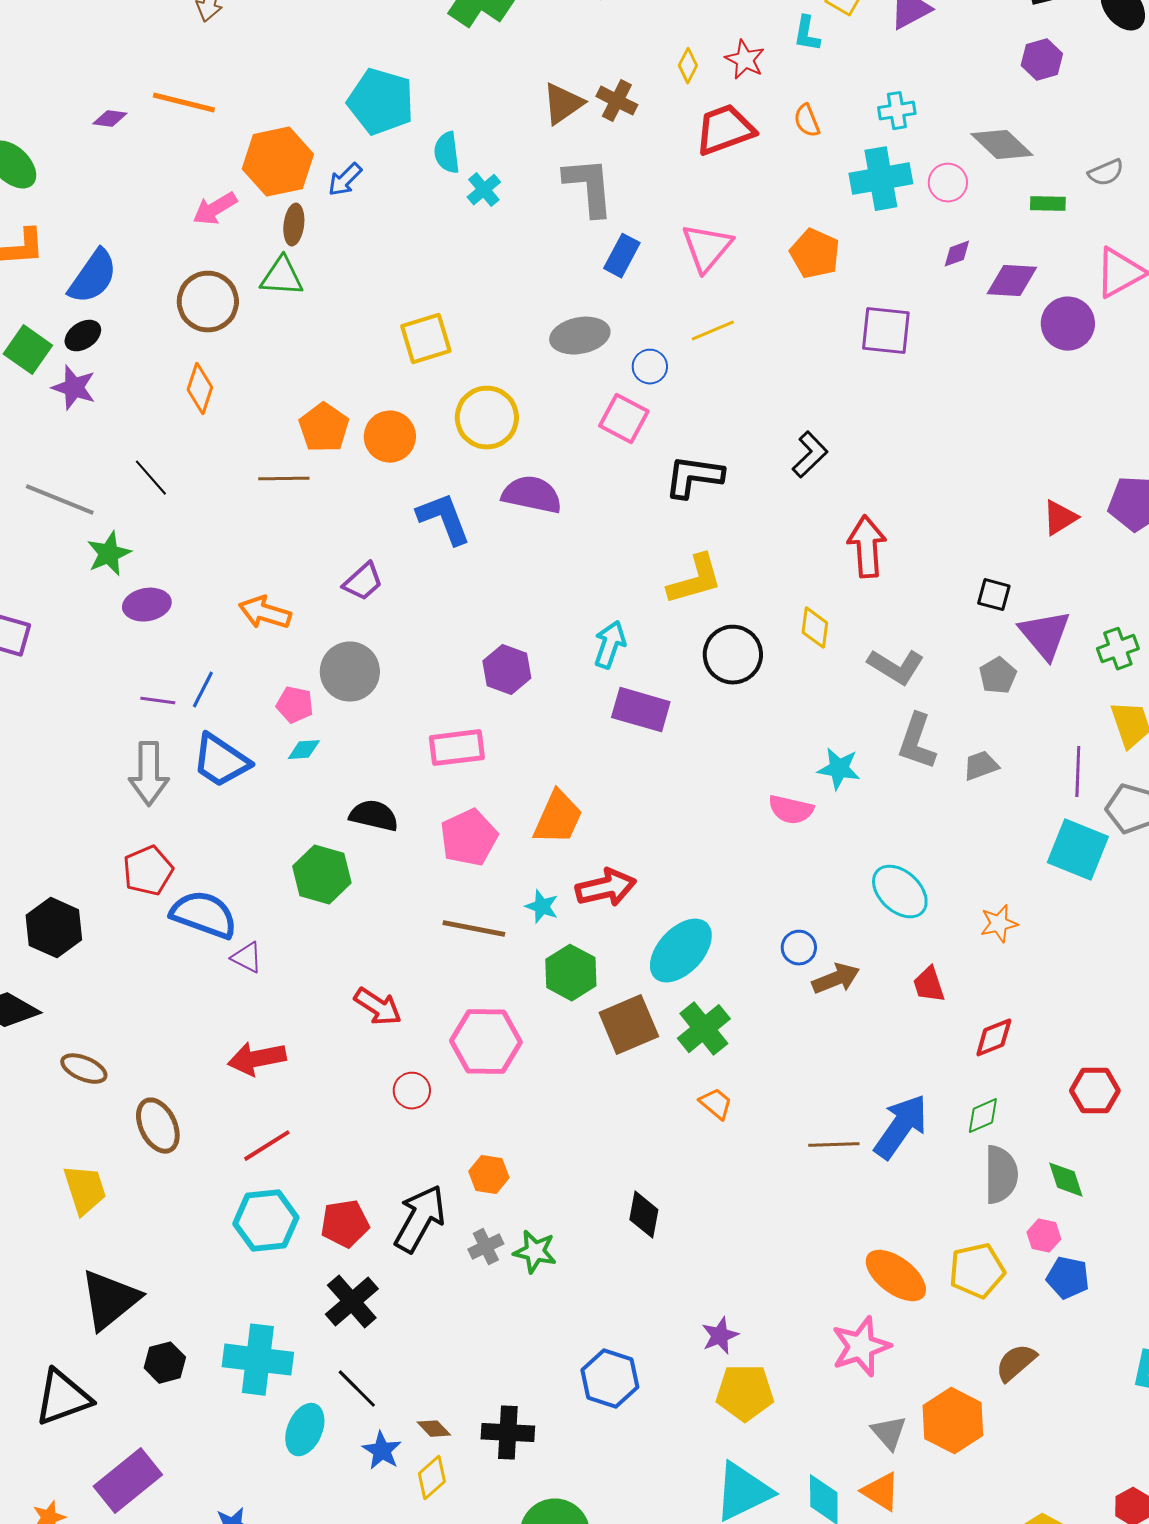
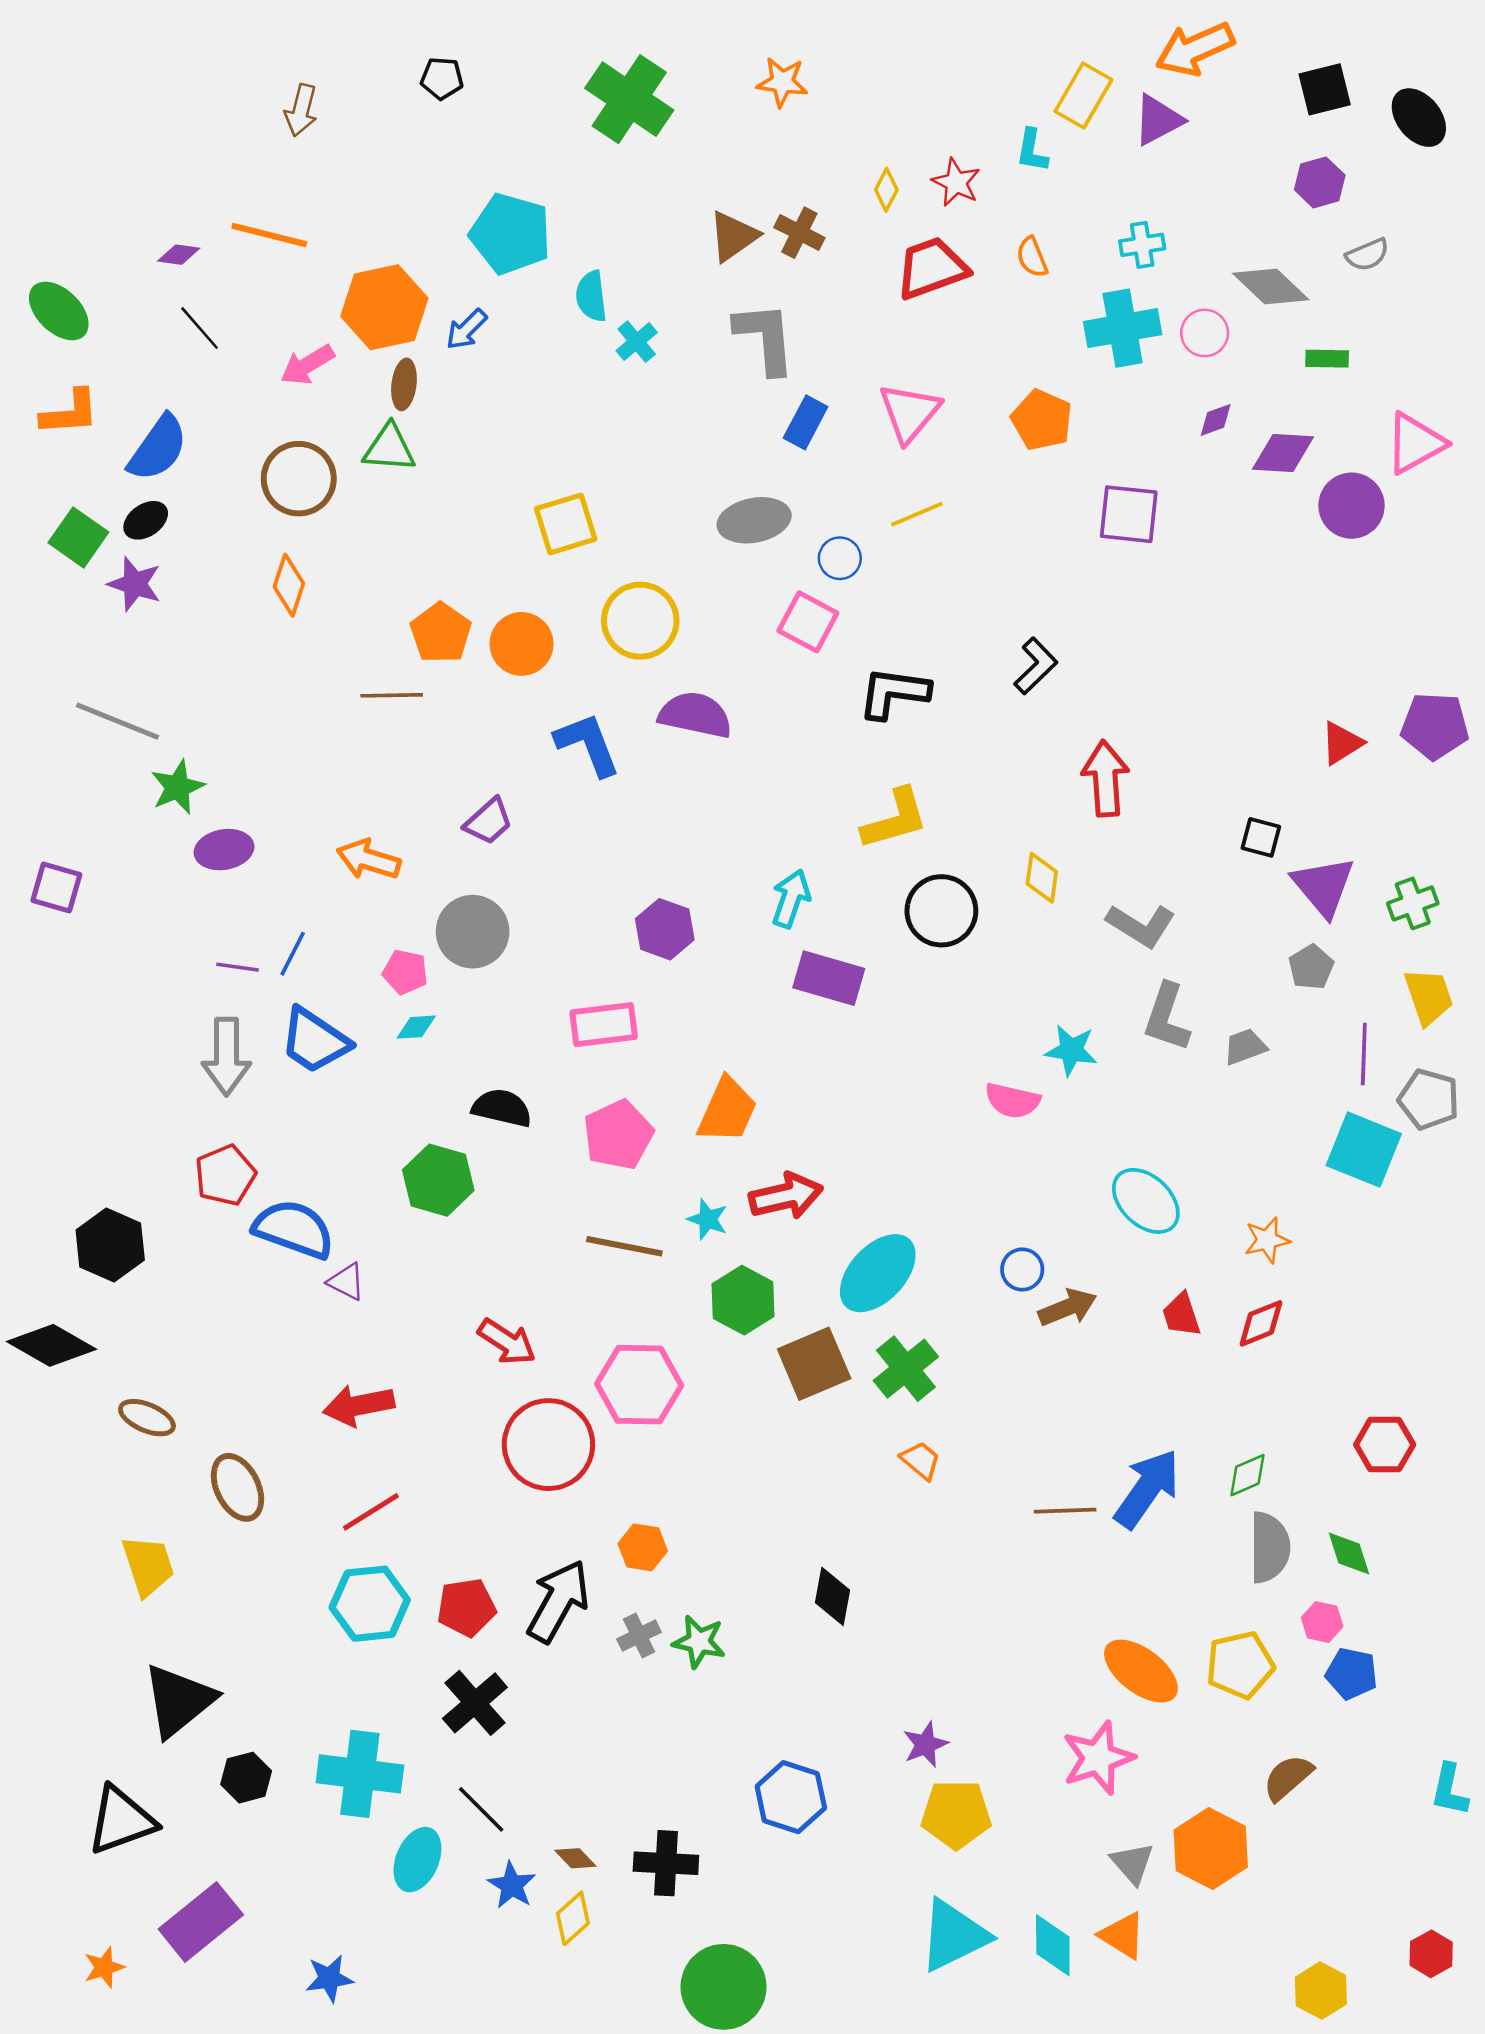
gray semicircle: (1106, 173) -> (1367, 255), moved
black line: (151, 478) -> (200, 328), moved
gray pentagon: (998, 676) -> (1311, 967), moved
red diamond: (994, 1038) -> (1261, 1323), moved
red circle: (412, 1091) -> (548, 1445), size x2.0

